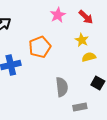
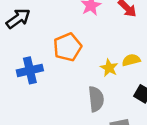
yellow star: (82, 40) -> (109, 68), moved

